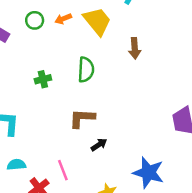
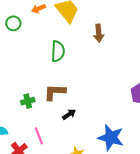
green circle: (35, 20) -> (13, 23), moved
green cross: (43, 79) -> (28, 101), moved

